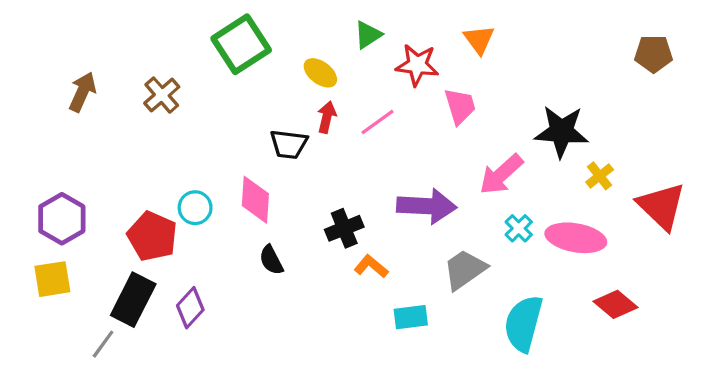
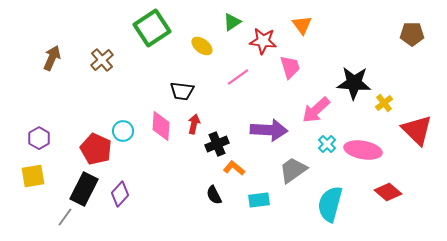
red arrow: (327, 117) -> (194, 124), moved
yellow cross: (600, 176) -> (384, 103), moved
purple hexagon: (62, 219) -> (39, 138), size x0.7
black semicircle: (271, 260) -> (214, 195), moved

